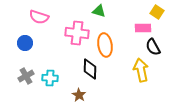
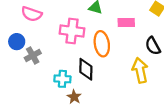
pink rectangle: (143, 28) -> (126, 22), moved
gray cross: (26, 76) -> (33, 55), moved
cyan cross: (50, 78) -> (62, 79), moved

